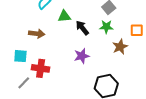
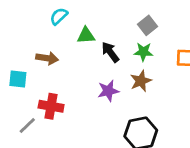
brown star: (120, 47) -> (141, 81), moved
cyan square: (20, 56) -> (18, 79), moved

